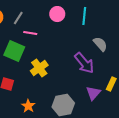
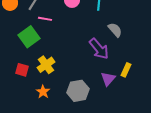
green square: (14, 51) -> (29, 37), turned 30
yellow cross: (39, 68) -> (46, 65), moved

